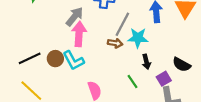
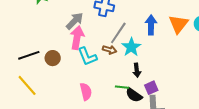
cyan star: (138, 38) -> (131, 47), turned 30
cyan L-shape: (73, 60) -> (87, 56), moved
black semicircle: (182, 65) -> (134, 95), moved
green line: (133, 81) -> (122, 87), turned -56

